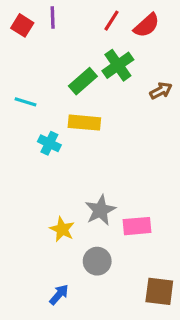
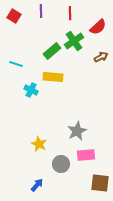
purple line: (53, 17) -> (41, 11), moved
red line: (112, 21) -> (70, 13), turned -32
red semicircle: (147, 25) -> (98, 27), moved
gray star: (100, 210) -> (77, 131), moved
pink rectangle: (137, 226) -> (86, 155), moved

